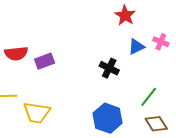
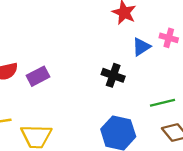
green line: (149, 97) -> (162, 103), turned 45

